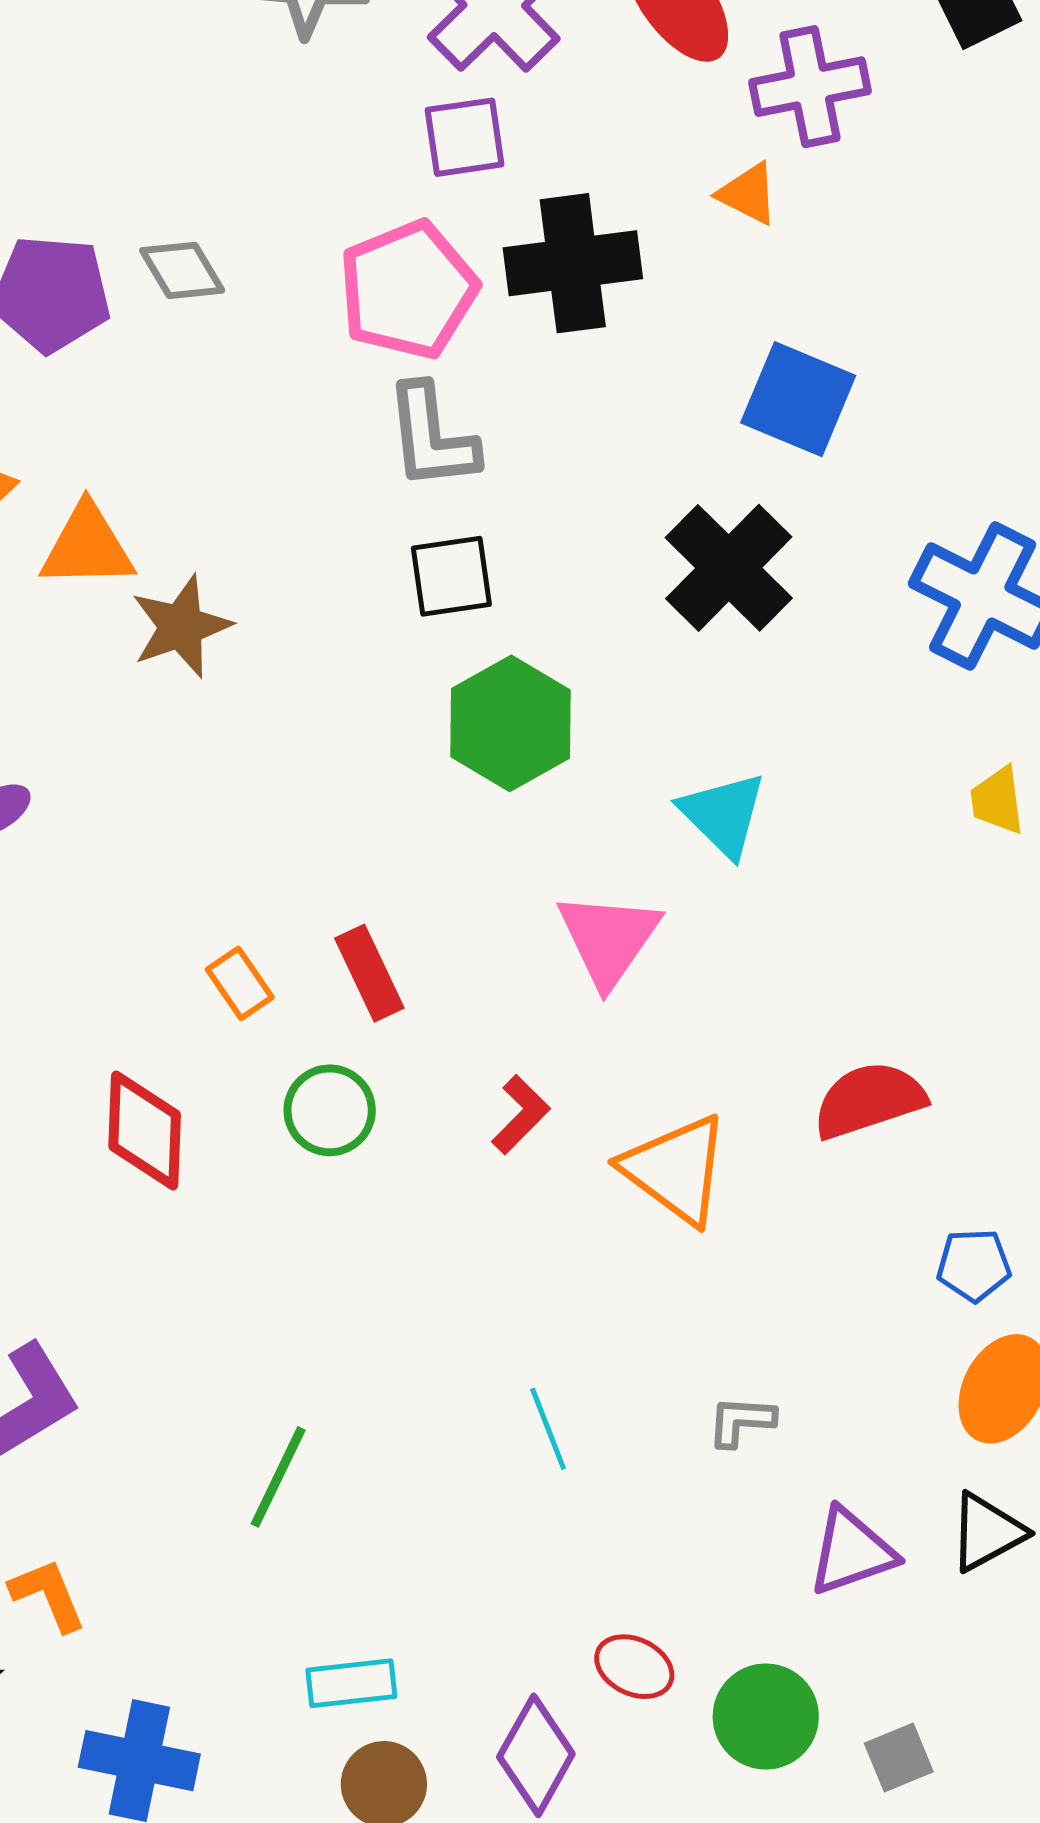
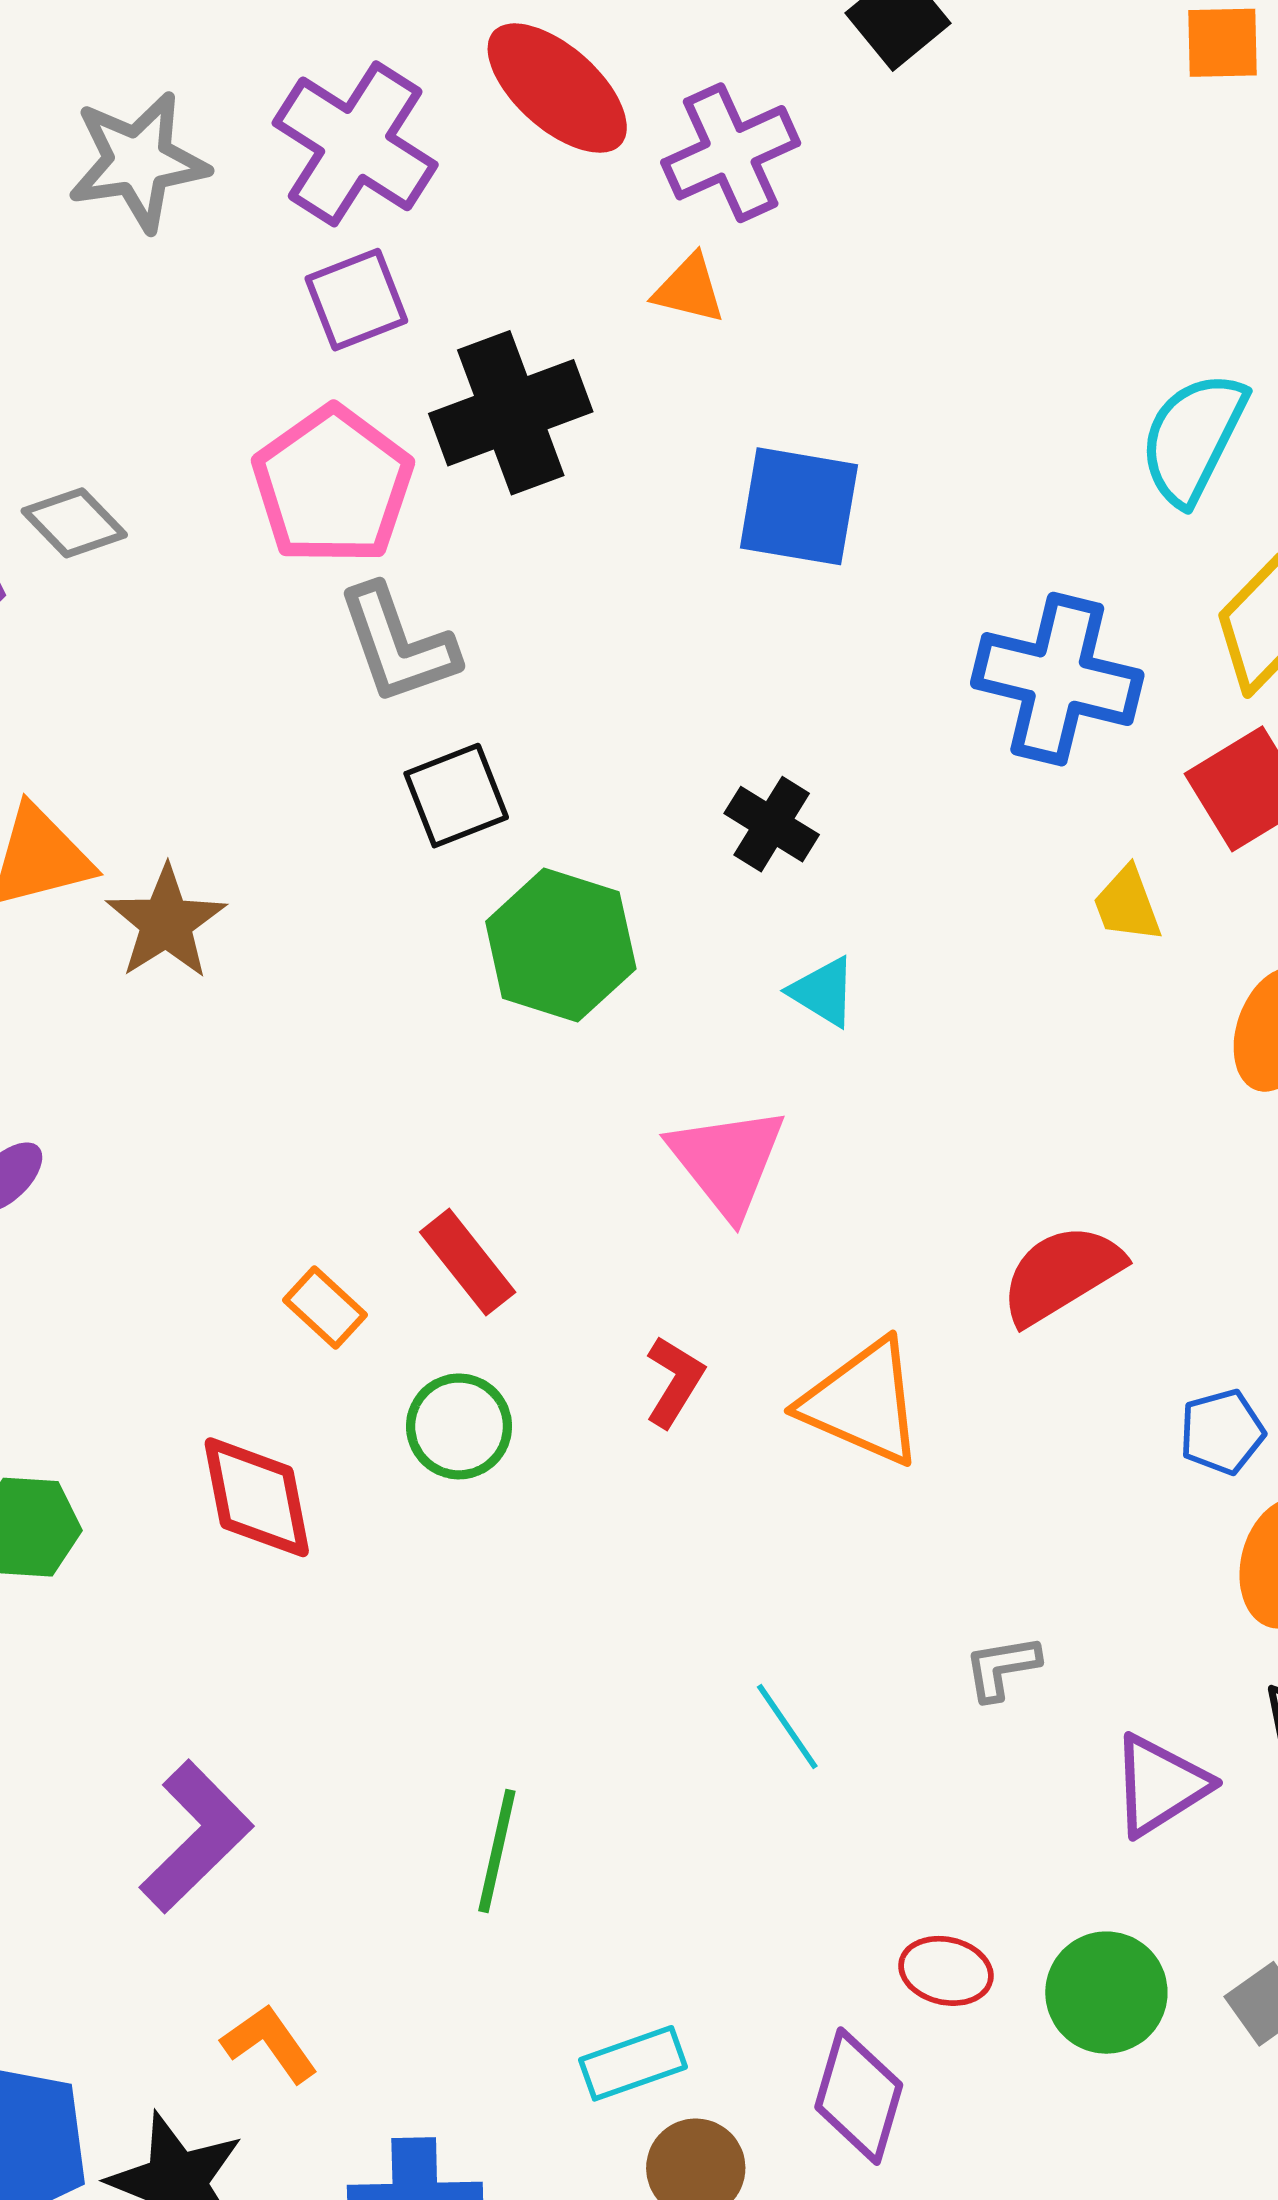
black cross: (729, 568) -> (772, 824), moved, size x0.6
cyan triangle: (723, 814) -> (823, 992), size x0.7

